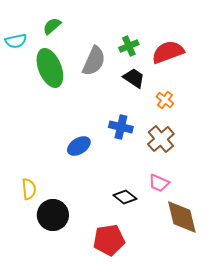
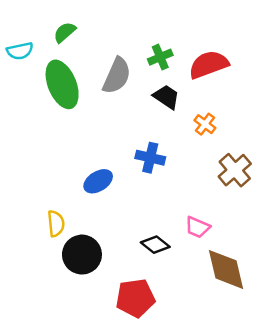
brown cross: (161, 139) -> (235, 170), moved
yellow semicircle: (29, 189) -> (56, 223), moved
black circle: (53, 215) -> (82, 255), moved

